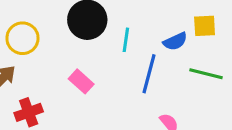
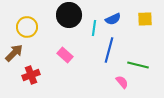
blue semicircle: (175, 41) -> (113, 19), moved
green line: (206, 74) -> (138, 65), moved

